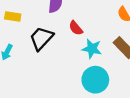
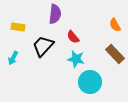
cyan star: (92, 49) -> (76, 59), moved

